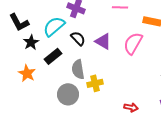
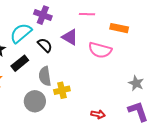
purple triangle: (103, 41) -> (70, 37), moved
pink semicircle: (133, 43) -> (100, 50), turned -105

